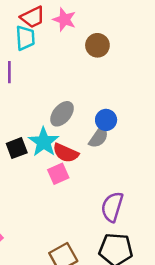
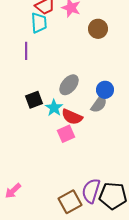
cyan star: (44, 142) -> (54, 108), size x0.7
black square: (17, 148) -> (34, 100), moved
purple semicircle: (112, 207) -> (91, 191), moved

